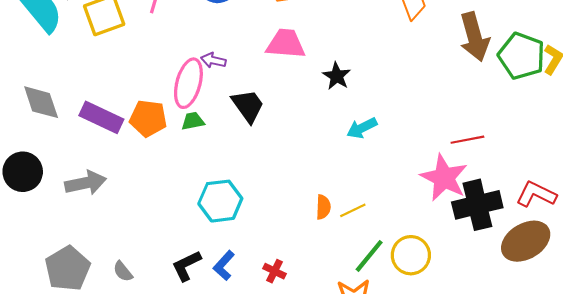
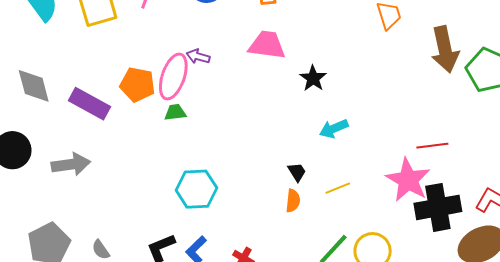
black trapezoid: (248, 106) -> (297, 172), moved, size x0.6
orange pentagon: (148, 118) -> (137, 85), moved
yellow line: (353, 210) -> (338, 188), moved

